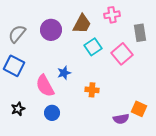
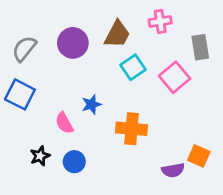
pink semicircle: (45, 86) -> (64, 123), size x0.7
orange cross: (92, 90) -> (132, 129), size x1.5
black star: (18, 109) -> (40, 156), moved

